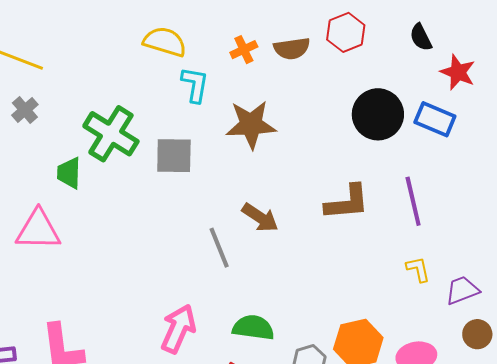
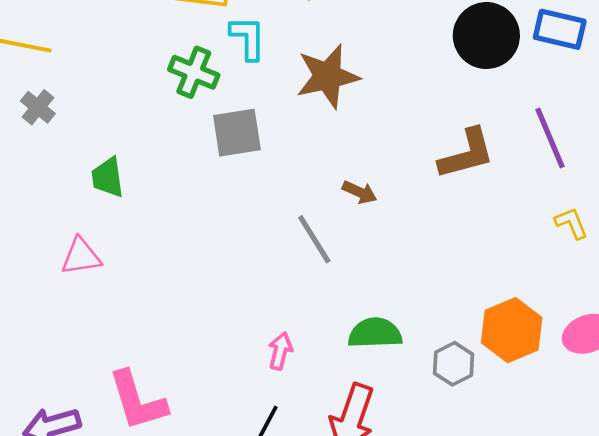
green cross: (111, 134) -> (194, 72), moved, size x0.7
brown arrow: (260, 218) -> (360, 192), size x0.7
pink triangle: (38, 230) -> (81, 256), size x0.7
pink arrow: (178, 329) -> (280, 351), size x0.6

